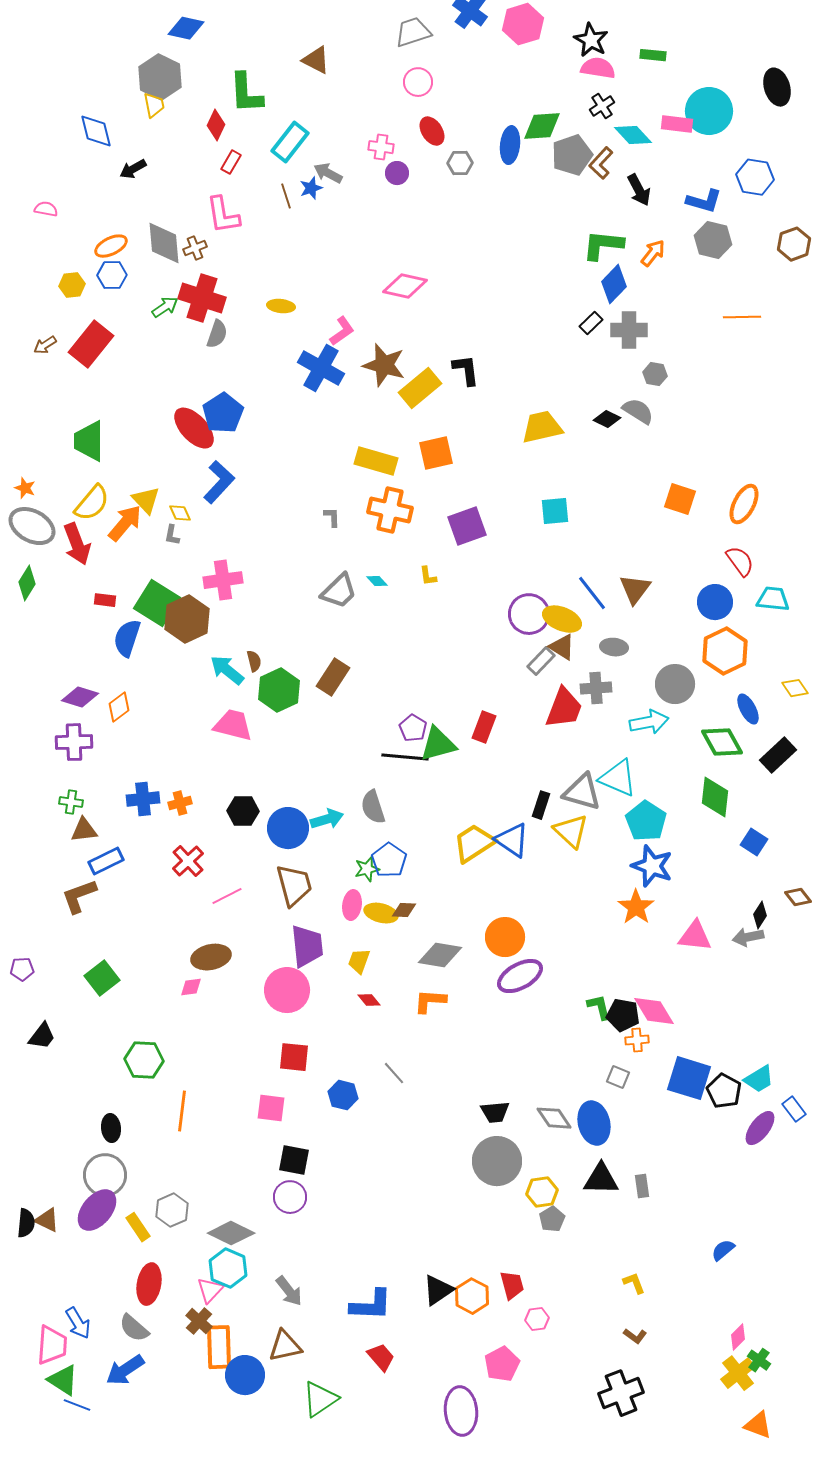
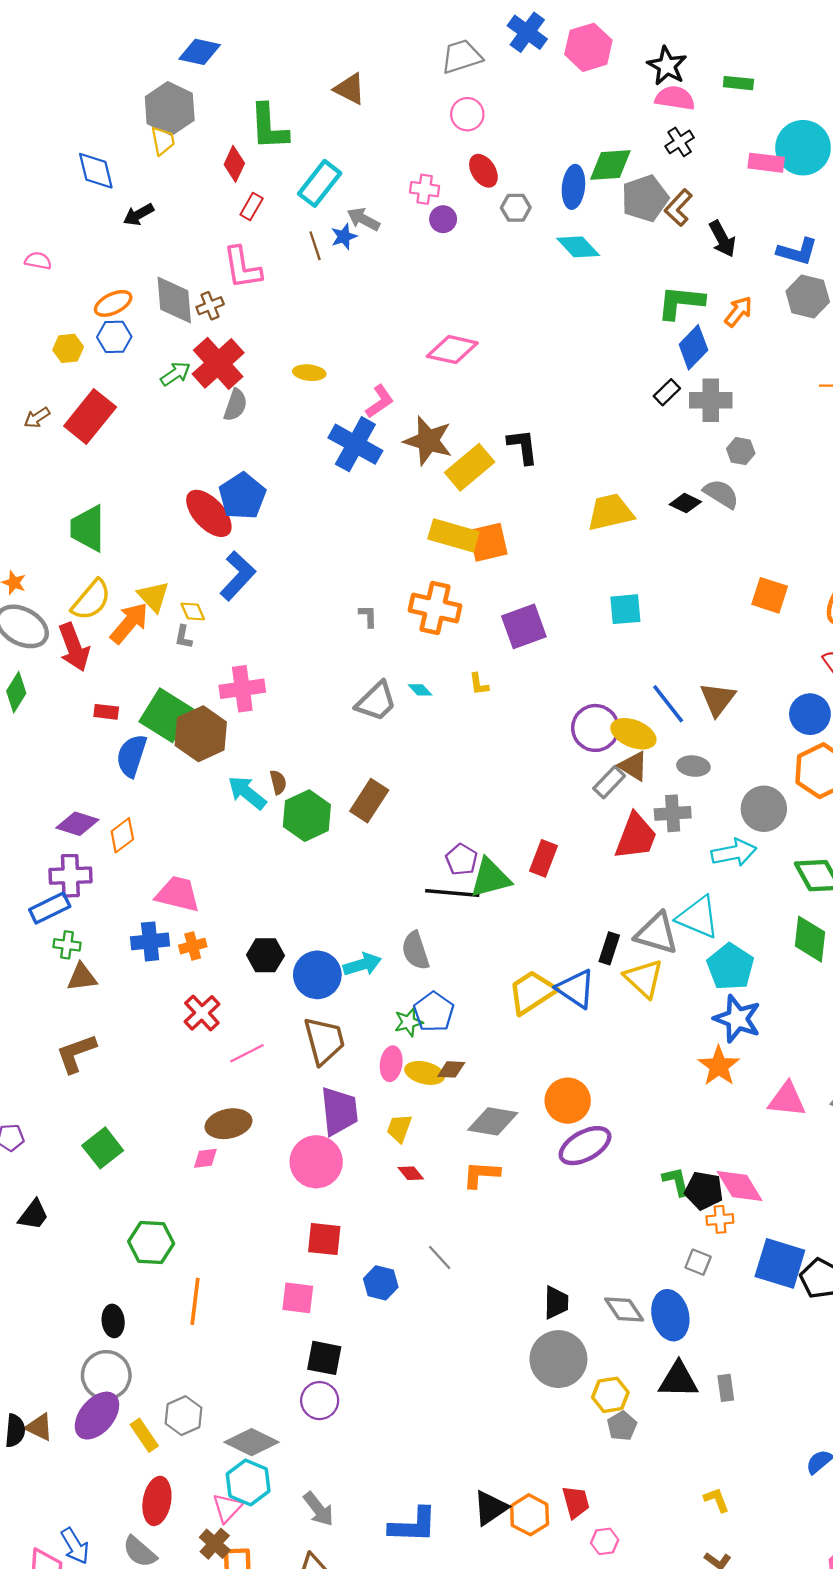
cyan diamond: (633, 135) -> (578, 247), moved
red cross: (202, 298) -> (218, 363), turned 30
yellow rectangle: (376, 461) -> (453, 535), moved
pink trapezoid: (233, 725) -> (178, 894), moved
blue rectangle: (106, 861) -> (50, 908), moved
black trapezoid: (495, 1112) -> (556, 1303), turned -84

